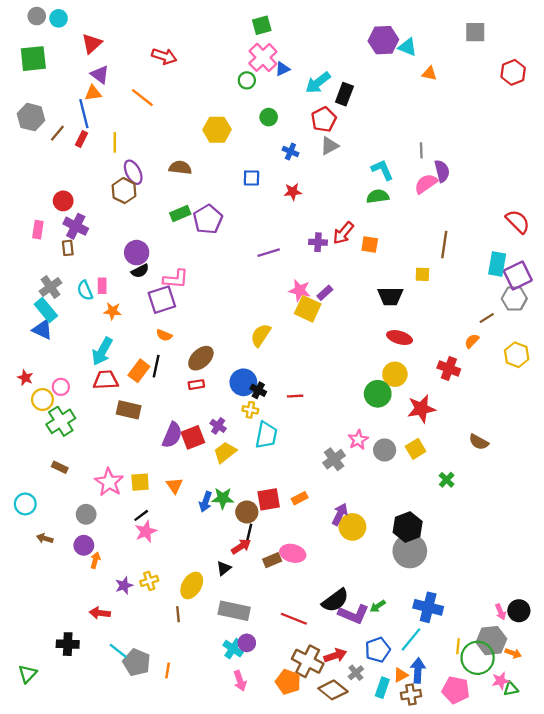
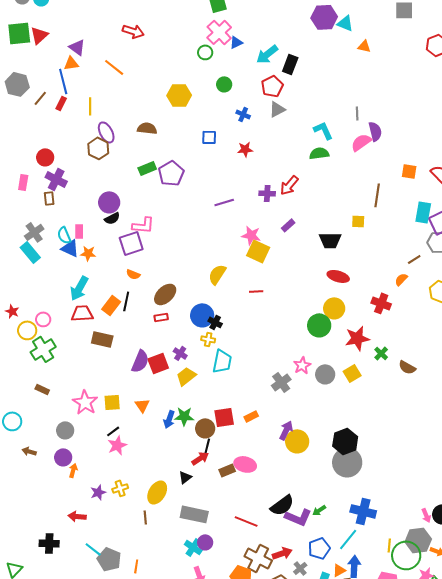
red triangle: (92, 44) -> (39, 35), moved
orange square: (370, 245) -> (409, 171), moved
purple rectangle: (325, 293) -> (288, 225), moved
blue triangle: (42, 329) -> (70, 248), moved
red line: (295, 396) -> (256, 291), moved
green cross: (447, 480) -> (381, 353), moved

